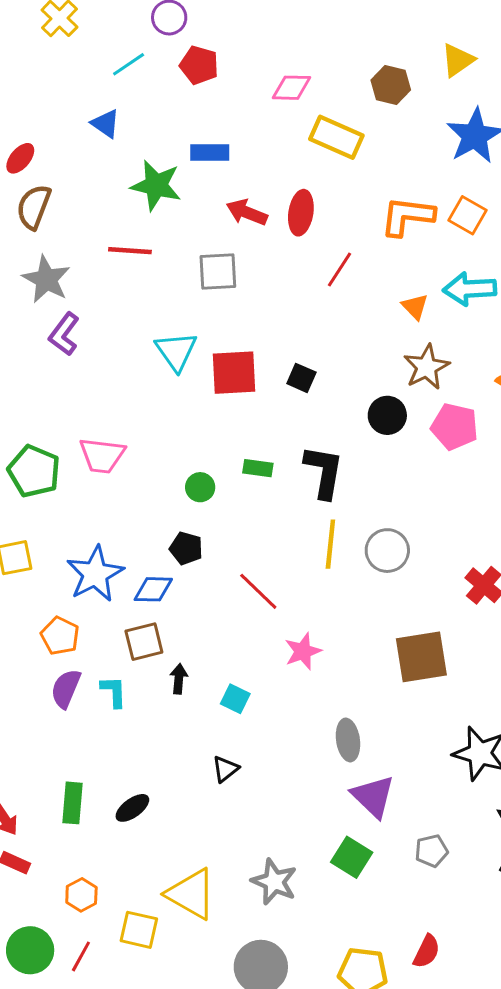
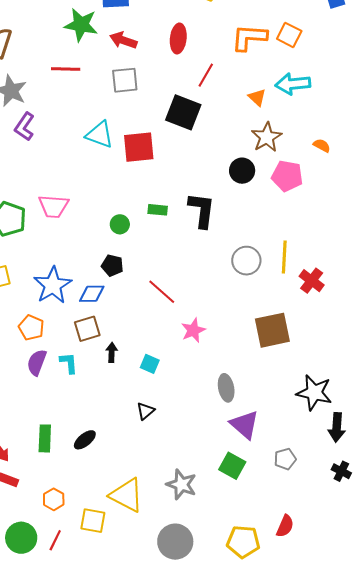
red arrow: (247, 212) -> (123, 40), moved
cyan triangle: (176, 351) -> (100, 135), turned -32
black square: (301, 378) -> (183, 112), moved, size x1.8
yellow line: (330, 544) -> (284, 257), moved

